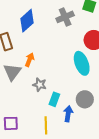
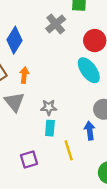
orange arrow: (30, 60) -> (24, 75), moved
cyan rectangle: (54, 99) -> (50, 128), moved

